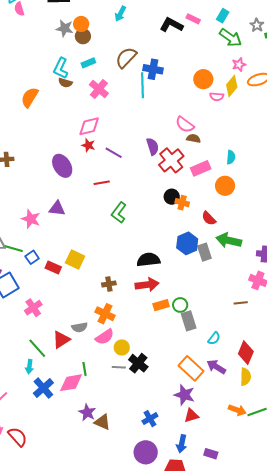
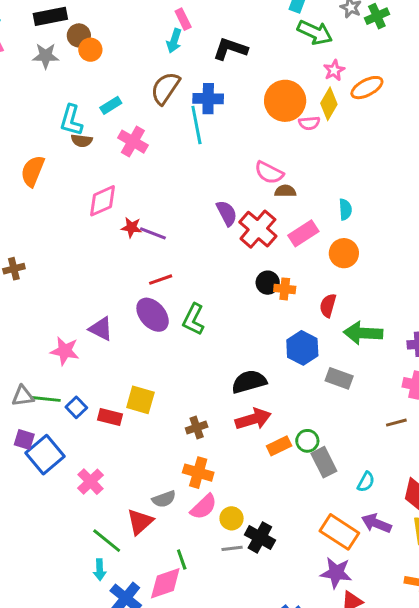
cyan arrow: (120, 14) -> (174, 41), moved
pink rectangle: (193, 19) -> (183, 19), moved, turned 48
black L-shape: (171, 25) -> (230, 49), moved
gray star: (65, 28) -> (46, 56), moved
brown circle: (83, 36) -> (79, 35), moved
orange circle: (203, 79) -> (285, 101), size x1.4
pink diamond: (89, 126) -> (102, 201), moved
purple line: (114, 153) -> (153, 233), moved
purple ellipse: (62, 166) -> (153, 315), moved
purple triangle: (57, 209) -> (101, 329), turned 30
red semicircle: (209, 218) -> (328, 305), turned 70
gray rectangle: (204, 252) -> (339, 378), moved, turned -42

